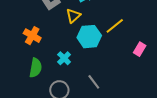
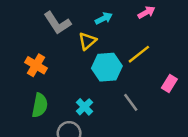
cyan cross: (64, 58) -> (84, 107), moved
gray line: (94, 82) -> (131, 102), moved

